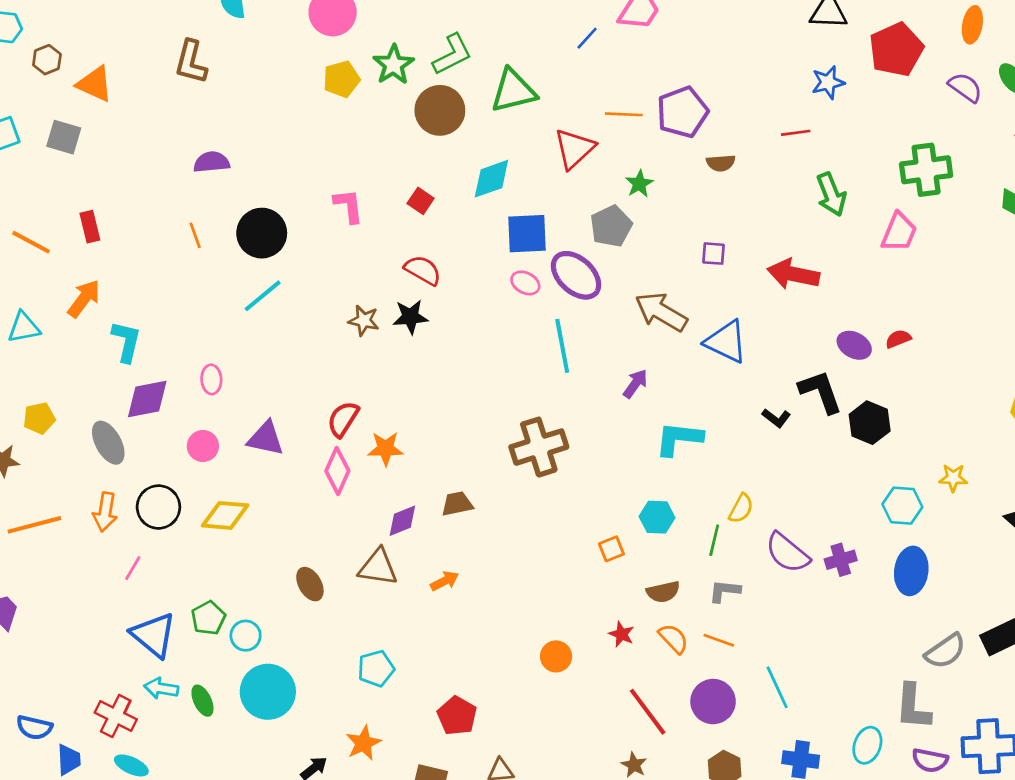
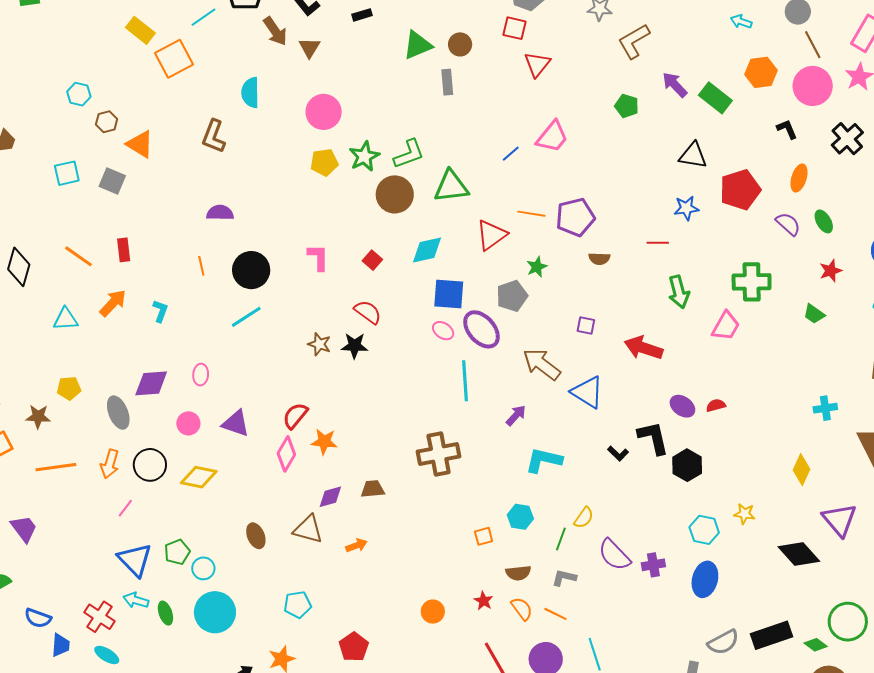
cyan L-shape: (126, 341) -> (160, 311), moved, size x0.7

